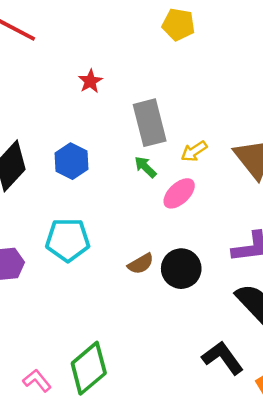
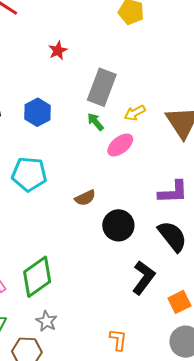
gray rectangle: (150, 123) -> (102, 87), turned 30
black circle: (181, 269) -> (118, 225), moved
black L-shape: (223, 358) -> (143, 278), turned 68

